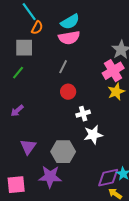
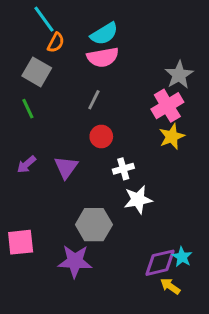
gray square: (24, 48) -> (37, 72), turned 30
green line: (18, 73) -> (28, 109), turned -64
purple triangle: (28, 147) -> (66, 167), moved
pink square: (16, 185) -> (21, 242), moved

